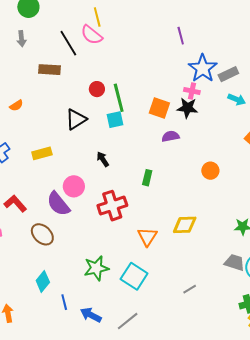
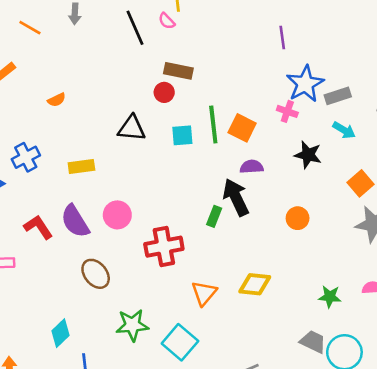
pink semicircle: (92, 35) -> (167, 21), size x0.6
brown rectangle: (50, 70) -> (178, 71), moved
green line: (119, 98) -> (213, 124), moved
black star: (187, 108) -> (308, 155), moved
black triangle: (76, 119) -> (132, 128), turned 30
black arrow: (103, 159) -> (236, 197), moved, size x1.8
purple semicircle: (58, 204) -> (75, 221), moved
brown ellipse: (42, 234) -> (96, 274), moved

